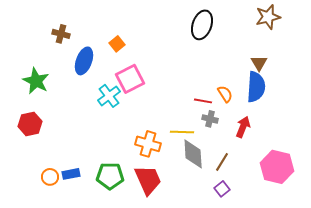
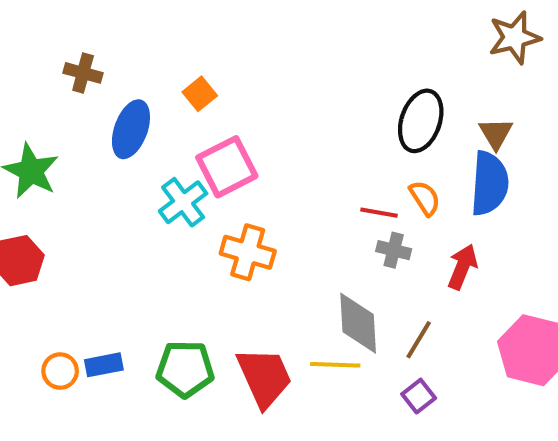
black ellipse: (202, 25) -> (421, 121), moved
yellow line: (182, 132) -> (335, 365), moved
orange cross: (148, 144) -> (248, 252), moved

